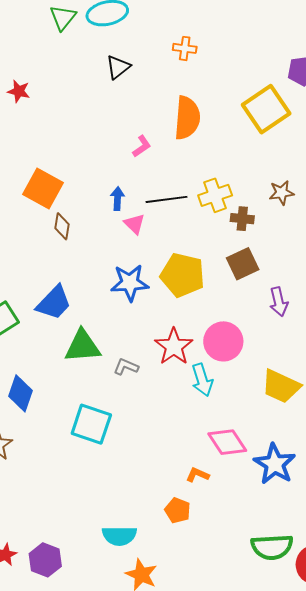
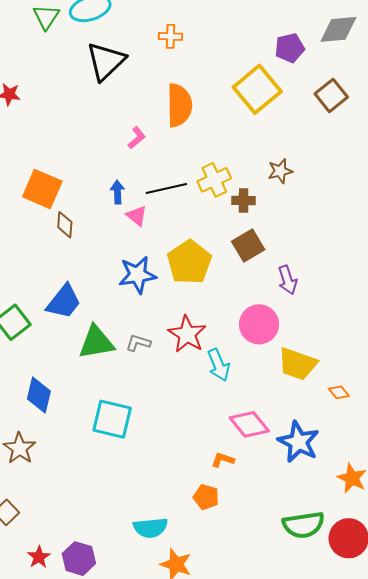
black triangle: (118, 67) -> (106, 61), size x1.6
yellow pentagon: (183, 275) -> (189, 262), turned 30
pink circle: (223, 341) -> (259, 324), moved
gray L-shape: (126, 367) -> (138, 343), moved

